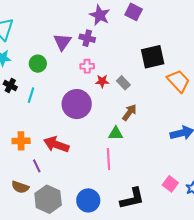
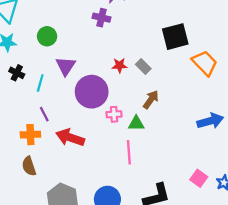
purple triangle: (62, 42) -> (66, 66), moved
green circle: (38, 64) -> (47, 36), moved
pink cross: (87, 66) -> (114, 114), moved
purple line: (37, 166) -> (44, 114), moved
brown semicircle: (20, 187) -> (29, 166), moved, turned 54

